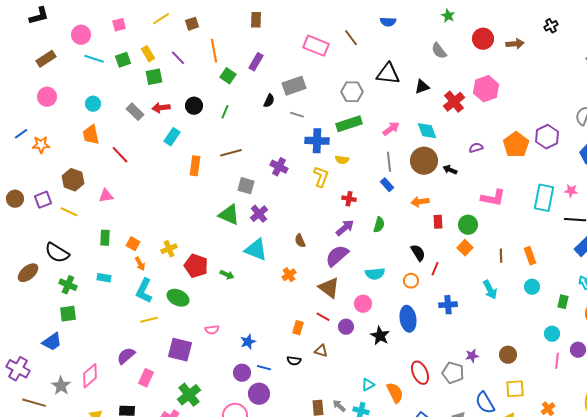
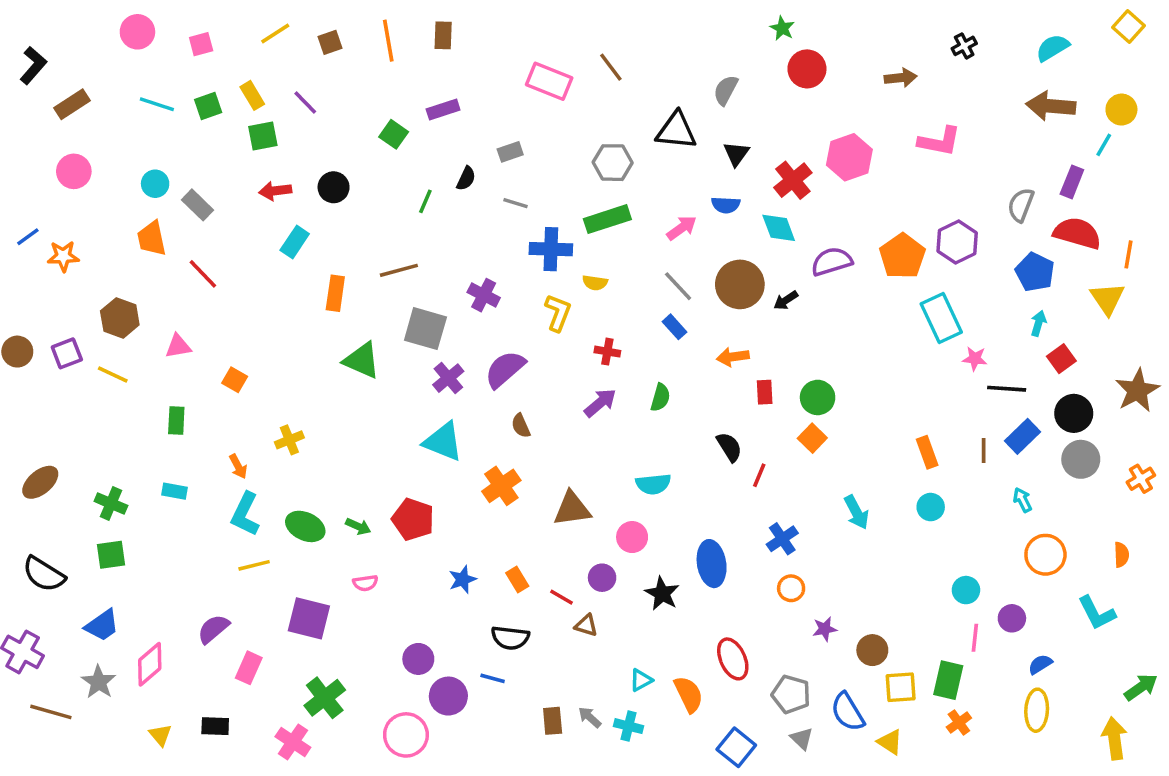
black L-shape: (39, 16) -> (33, 65), moved, turned -35
blue semicircle: (388, 22) -> (726, 205), moved
pink circle: (81, 35) -> (137, 32), moved
red circle: (483, 39) -> (807, 69), moved
orange line: (214, 51) -> (388, 41), moved
gray semicircle: (439, 51) -> (726, 90), moved, turned 66
purple rectangle: (256, 62) -> (443, 110), turned 42
gray rectangle: (294, 86) -> (510, 152), size x0.6
black triangle: (422, 87) -> (736, 154), turned -35
gray rectangle: (135, 112) -> (198, 205), moved
green line: (225, 112) -> (425, 201), moved
cyan diamond: (427, 131) -> (779, 228), moved
purple semicircle: (476, 148) -> (832, 261), size x1.6
gray line: (389, 162) -> (678, 286), turned -36
black arrow: (450, 170) -> (786, 300), turned -56
gray square: (246, 186) -> (425, 329), size x1.4
pink star: (571, 191) -> (975, 359), moved
pink L-shape: (493, 198) -> (939, 141), moved
cyan rectangle: (544, 198) -> (941, 318), moved, turned -36
green triangle: (229, 215) -> (362, 360), moved
orange square: (133, 244) -> (235, 380), moved
black semicircle: (57, 253) -> (44, 574), moved
purple semicircle: (337, 256) -> (505, 369), moved
brown line: (501, 256) -> (984, 450), moved
red pentagon: (196, 266) -> (413, 519), moved
green arrow: (227, 275) -> (358, 526), moved
orange cross: (289, 275) -> (501, 486), size x1.5
orange circle: (411, 281) -> (791, 588), moved
brown triangle: (329, 288) -> (572, 509), turned -45
green rectangle: (563, 302) -> (948, 680), moved, size x1.5
blue cross: (448, 305) -> (782, 539), turned -30
red line: (323, 317) -> (561, 597), moved
orange rectangle: (298, 328) -> (517, 579), turned -48
blue trapezoid: (52, 342) -> (102, 625), moved
blue star: (248, 342) -> (462, 579), moved
brown triangle: (321, 351) -> (586, 625), moved
brown circle: (508, 355) -> (872, 650), moved
black semicircle: (294, 361) -> (510, 638), size x1.5
blue line: (264, 368) -> (493, 678), moved
gray pentagon: (453, 373) -> (791, 694), moved

